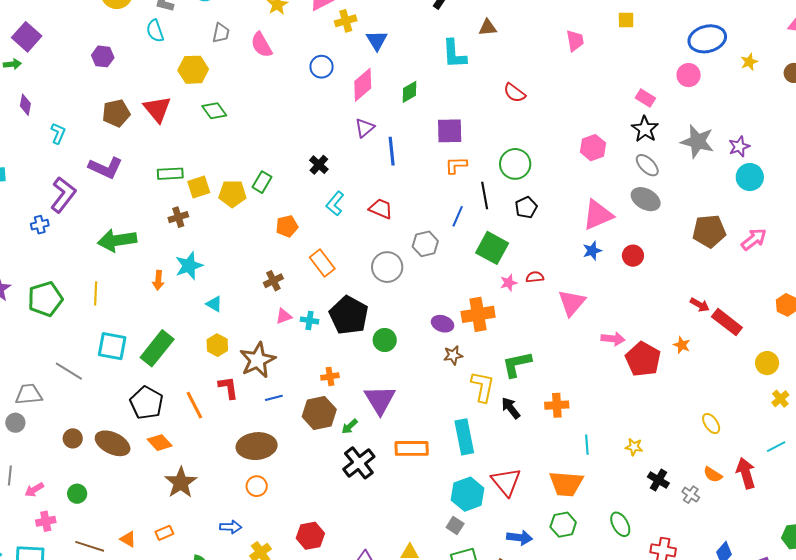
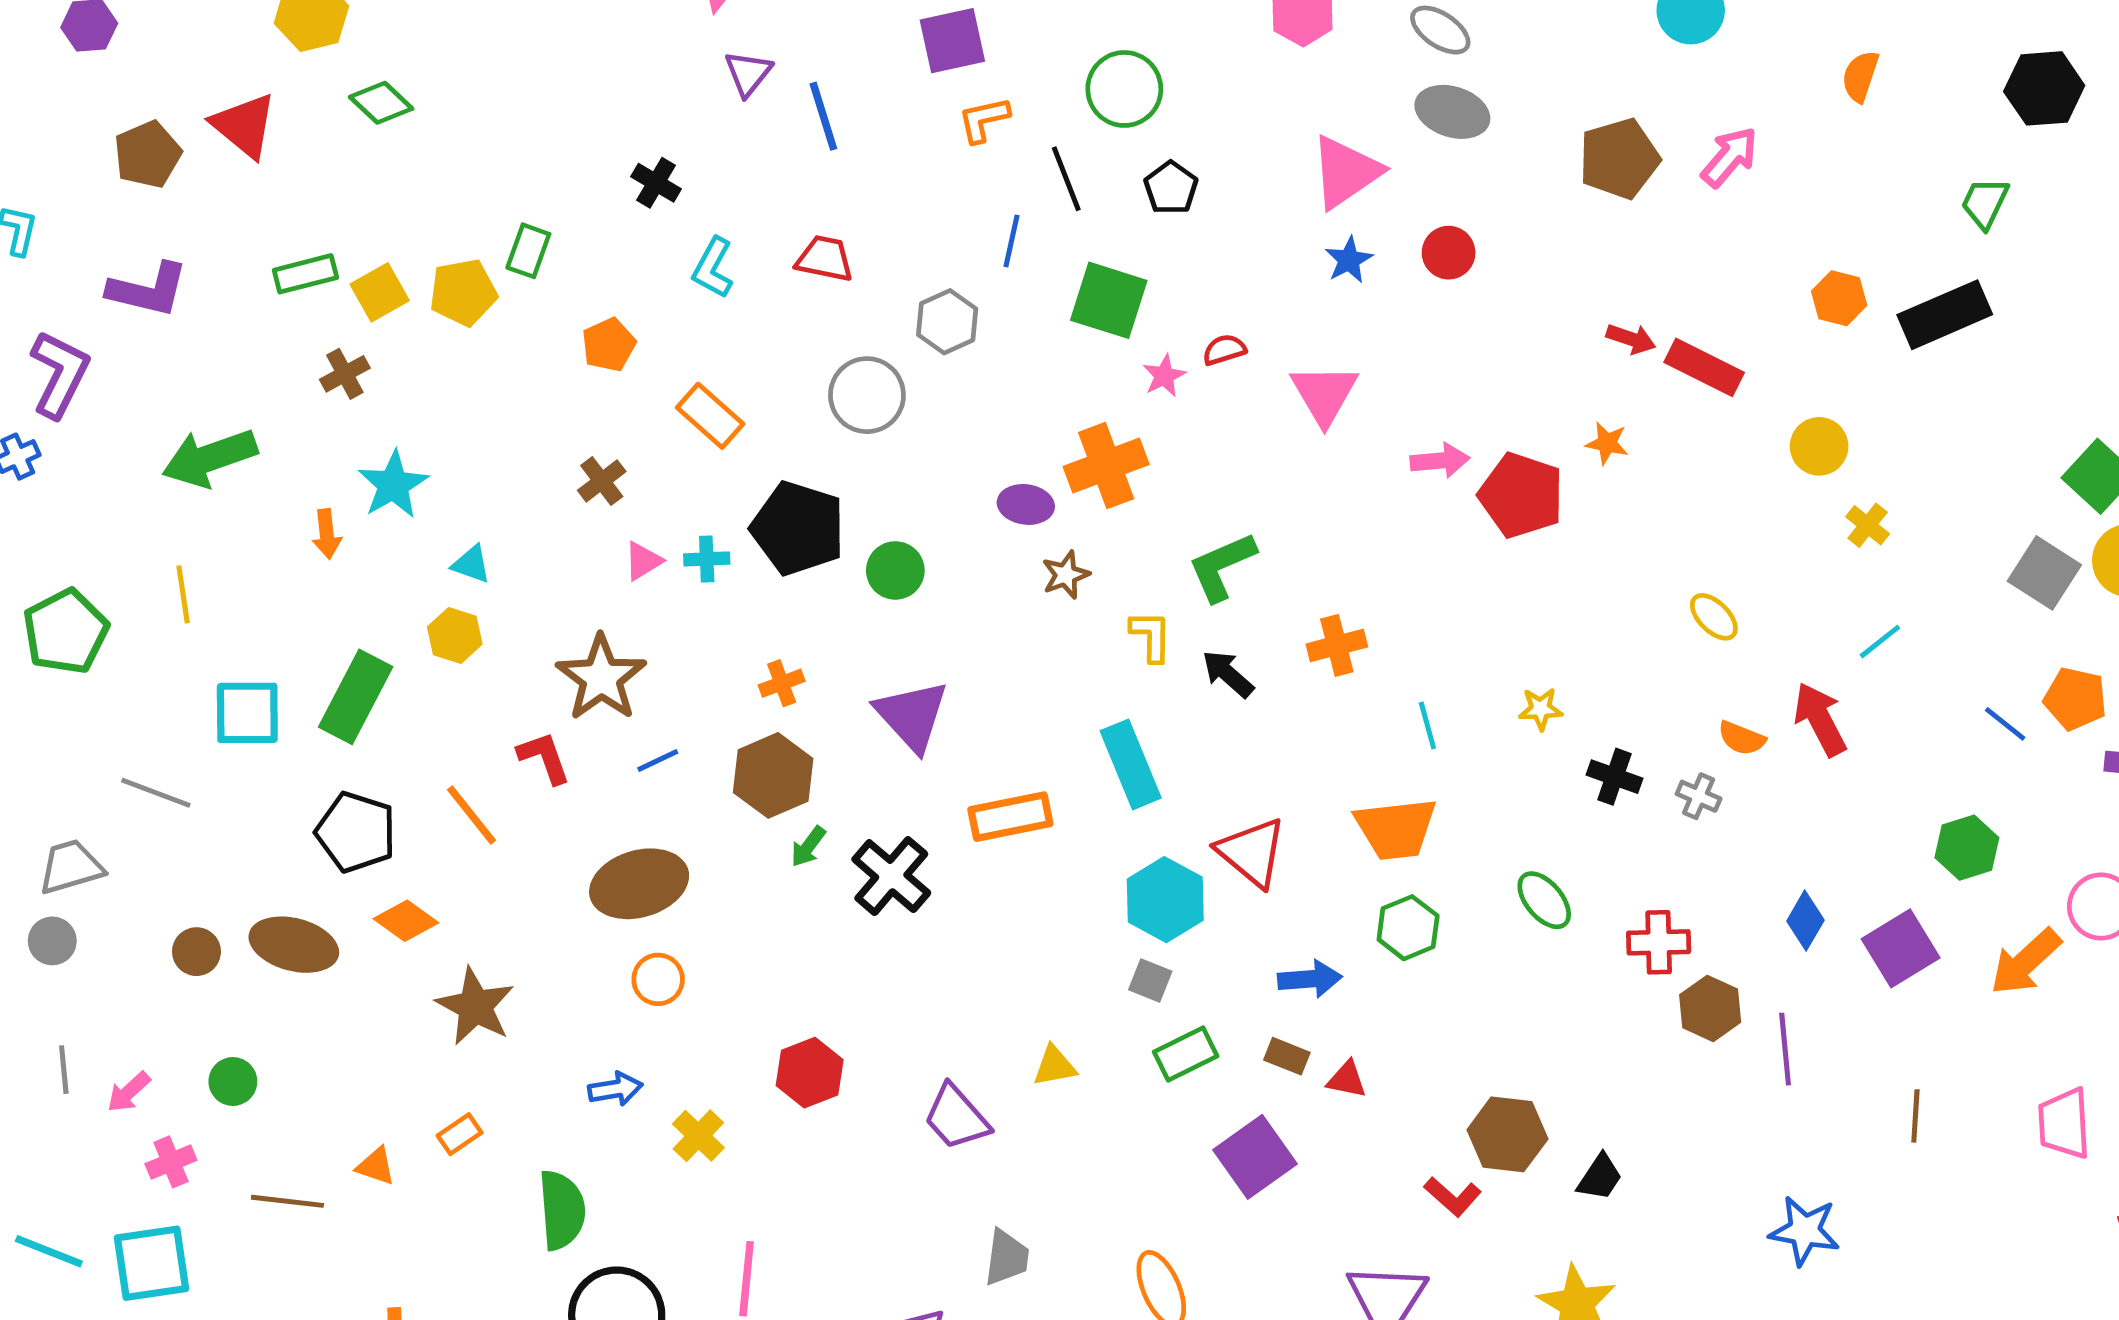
yellow hexagon: (217, 345) -> (455, 636), moved
yellow L-shape: (483, 387) -> (1151, 636), size x0.7
green arrow: (350, 426) -> (808, 847), moved

